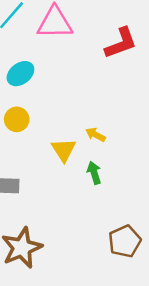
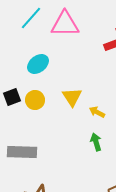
yellow triangle: (64, 150) -> (72, 97), moved

